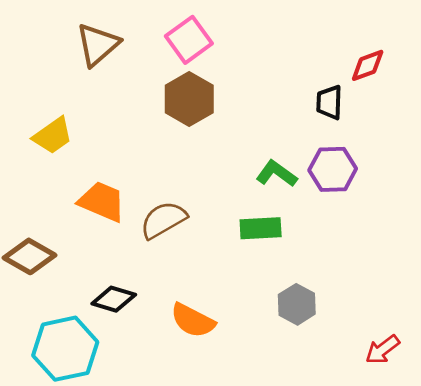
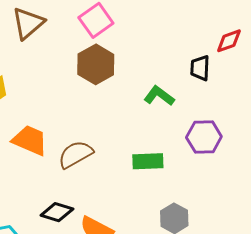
purple hexagon: (333, 169) -> (204, 137), moved
green L-shape: (276, 174) -> (159, 96), moved
black diamond: (114, 299) -> (57, 212), moved

